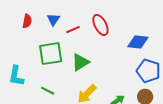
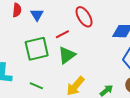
red semicircle: (27, 21) -> (17, 10), moved
red line: (73, 30) -> (62, 34), moved

